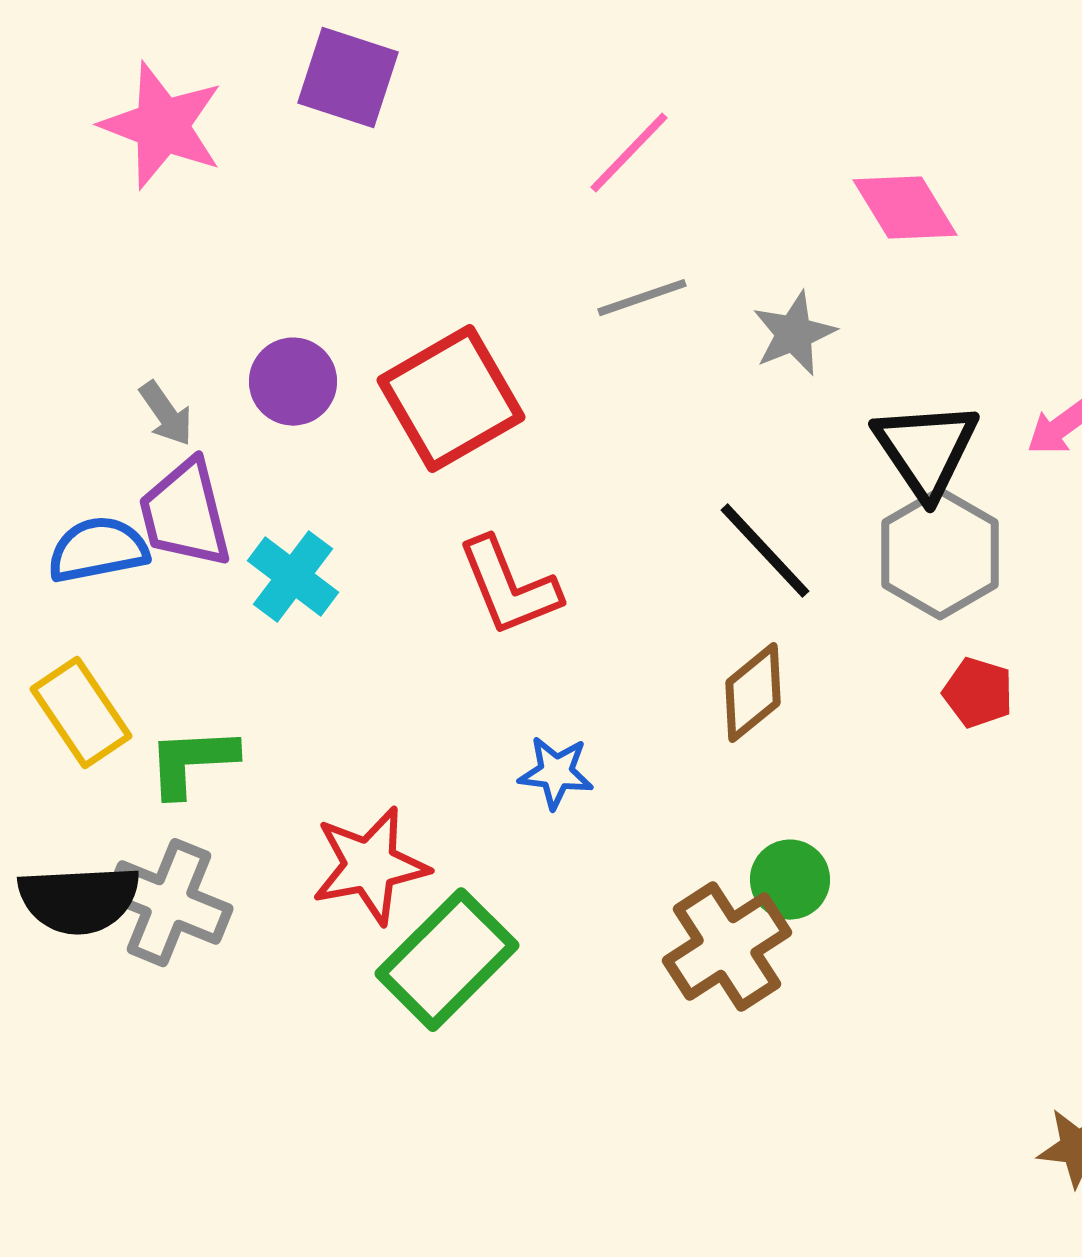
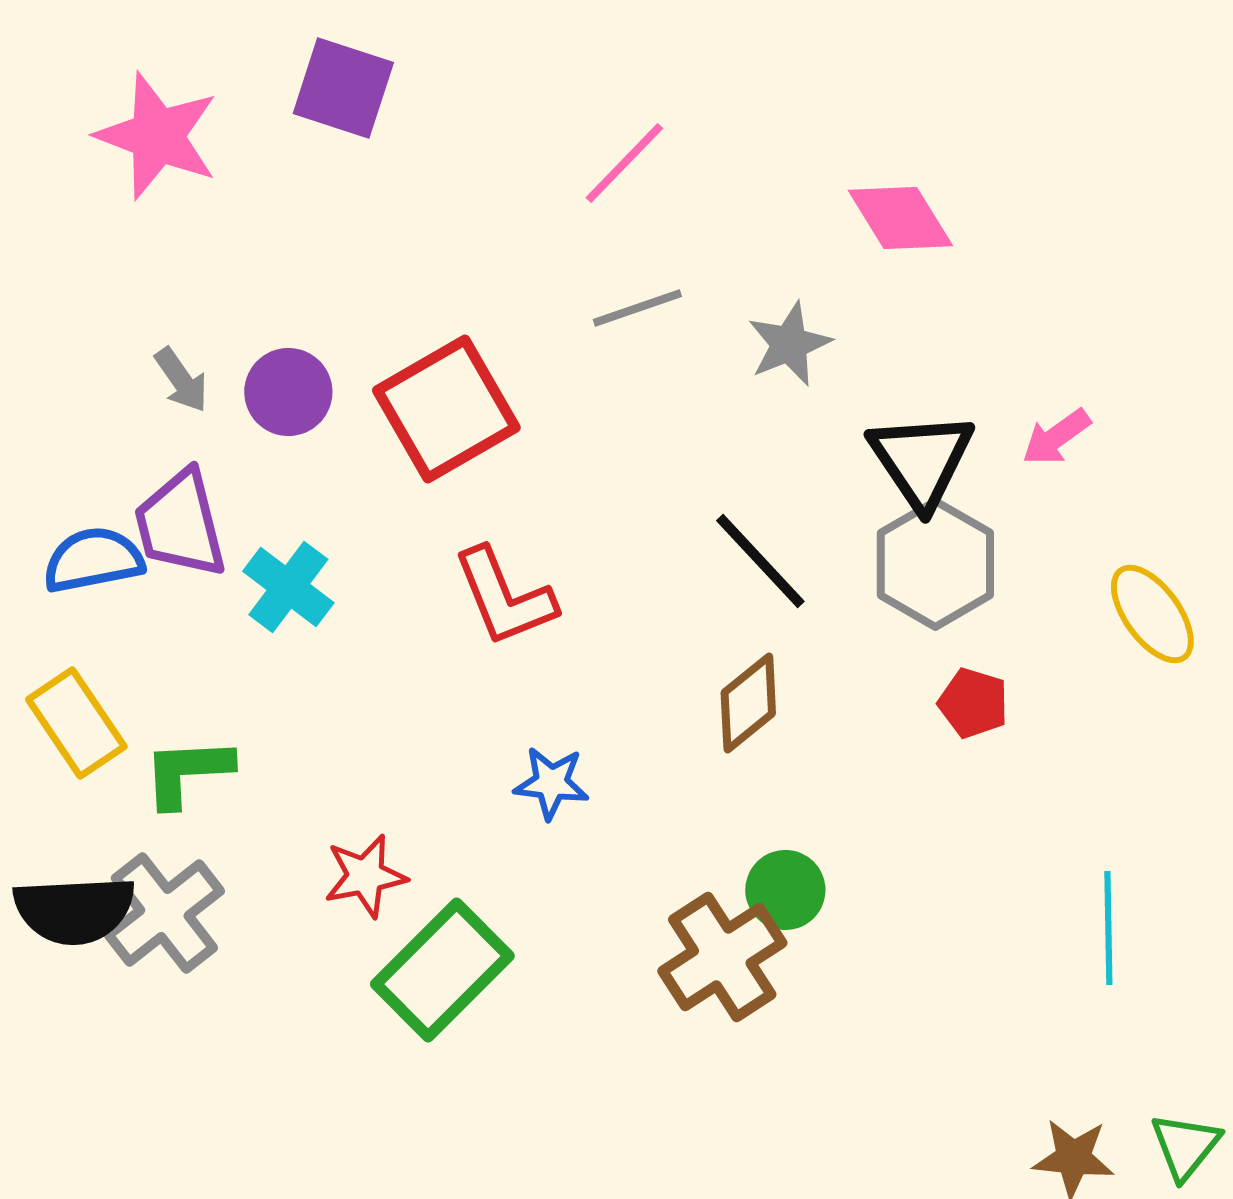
gray arrow: (166, 414) -> (181, 380), moved
red star: (370, 866) -> (365, 876), size x0.7
gray cross: (169, 903) -> (164, 913), turned 30

